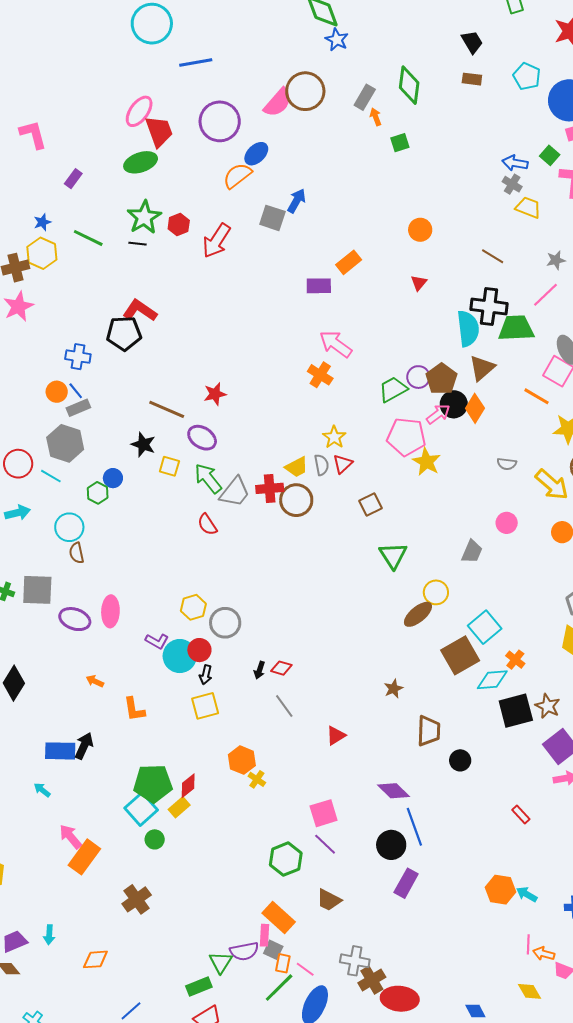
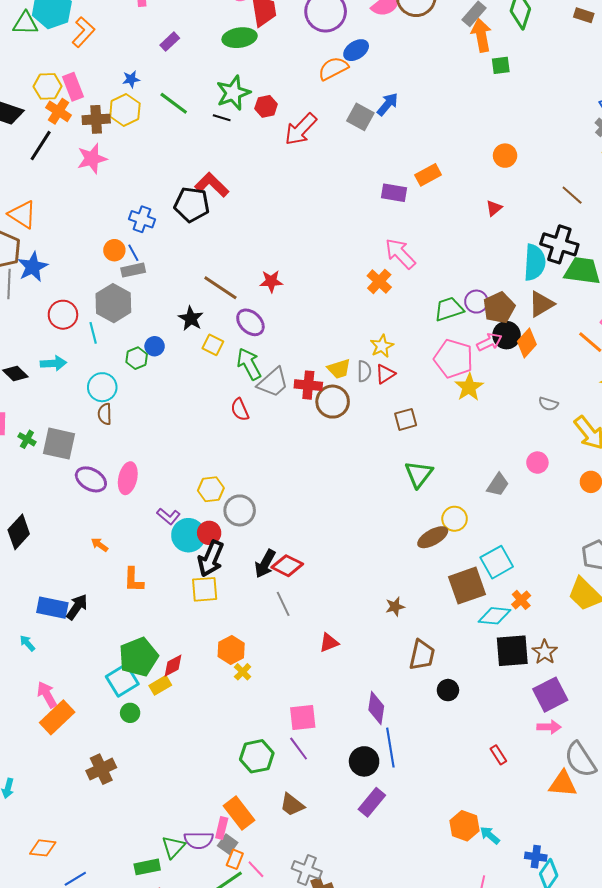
orange arrow: (376, 117) -> (481, 35), size x1.8
cyan line: (51, 476) -> (93, 333), turned 35
red diamond: (281, 668) -> (287, 566), size x1.4
black arrow: (260, 670) -> (265, 564), size x1.6
black arrow: (206, 675) -> (211, 559), size x1.8
green pentagon: (153, 783) -> (139, 657), turned -30
purple diamond: (394, 791) -> (376, 708), turned 44
orange diamond: (95, 959) -> (43, 848), moved

